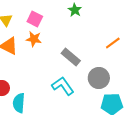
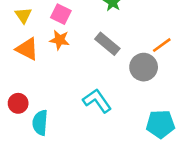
gray rectangle: (71, 57) -> (107, 44), moved
gray circle: (99, 78) -> (144, 67), moved

